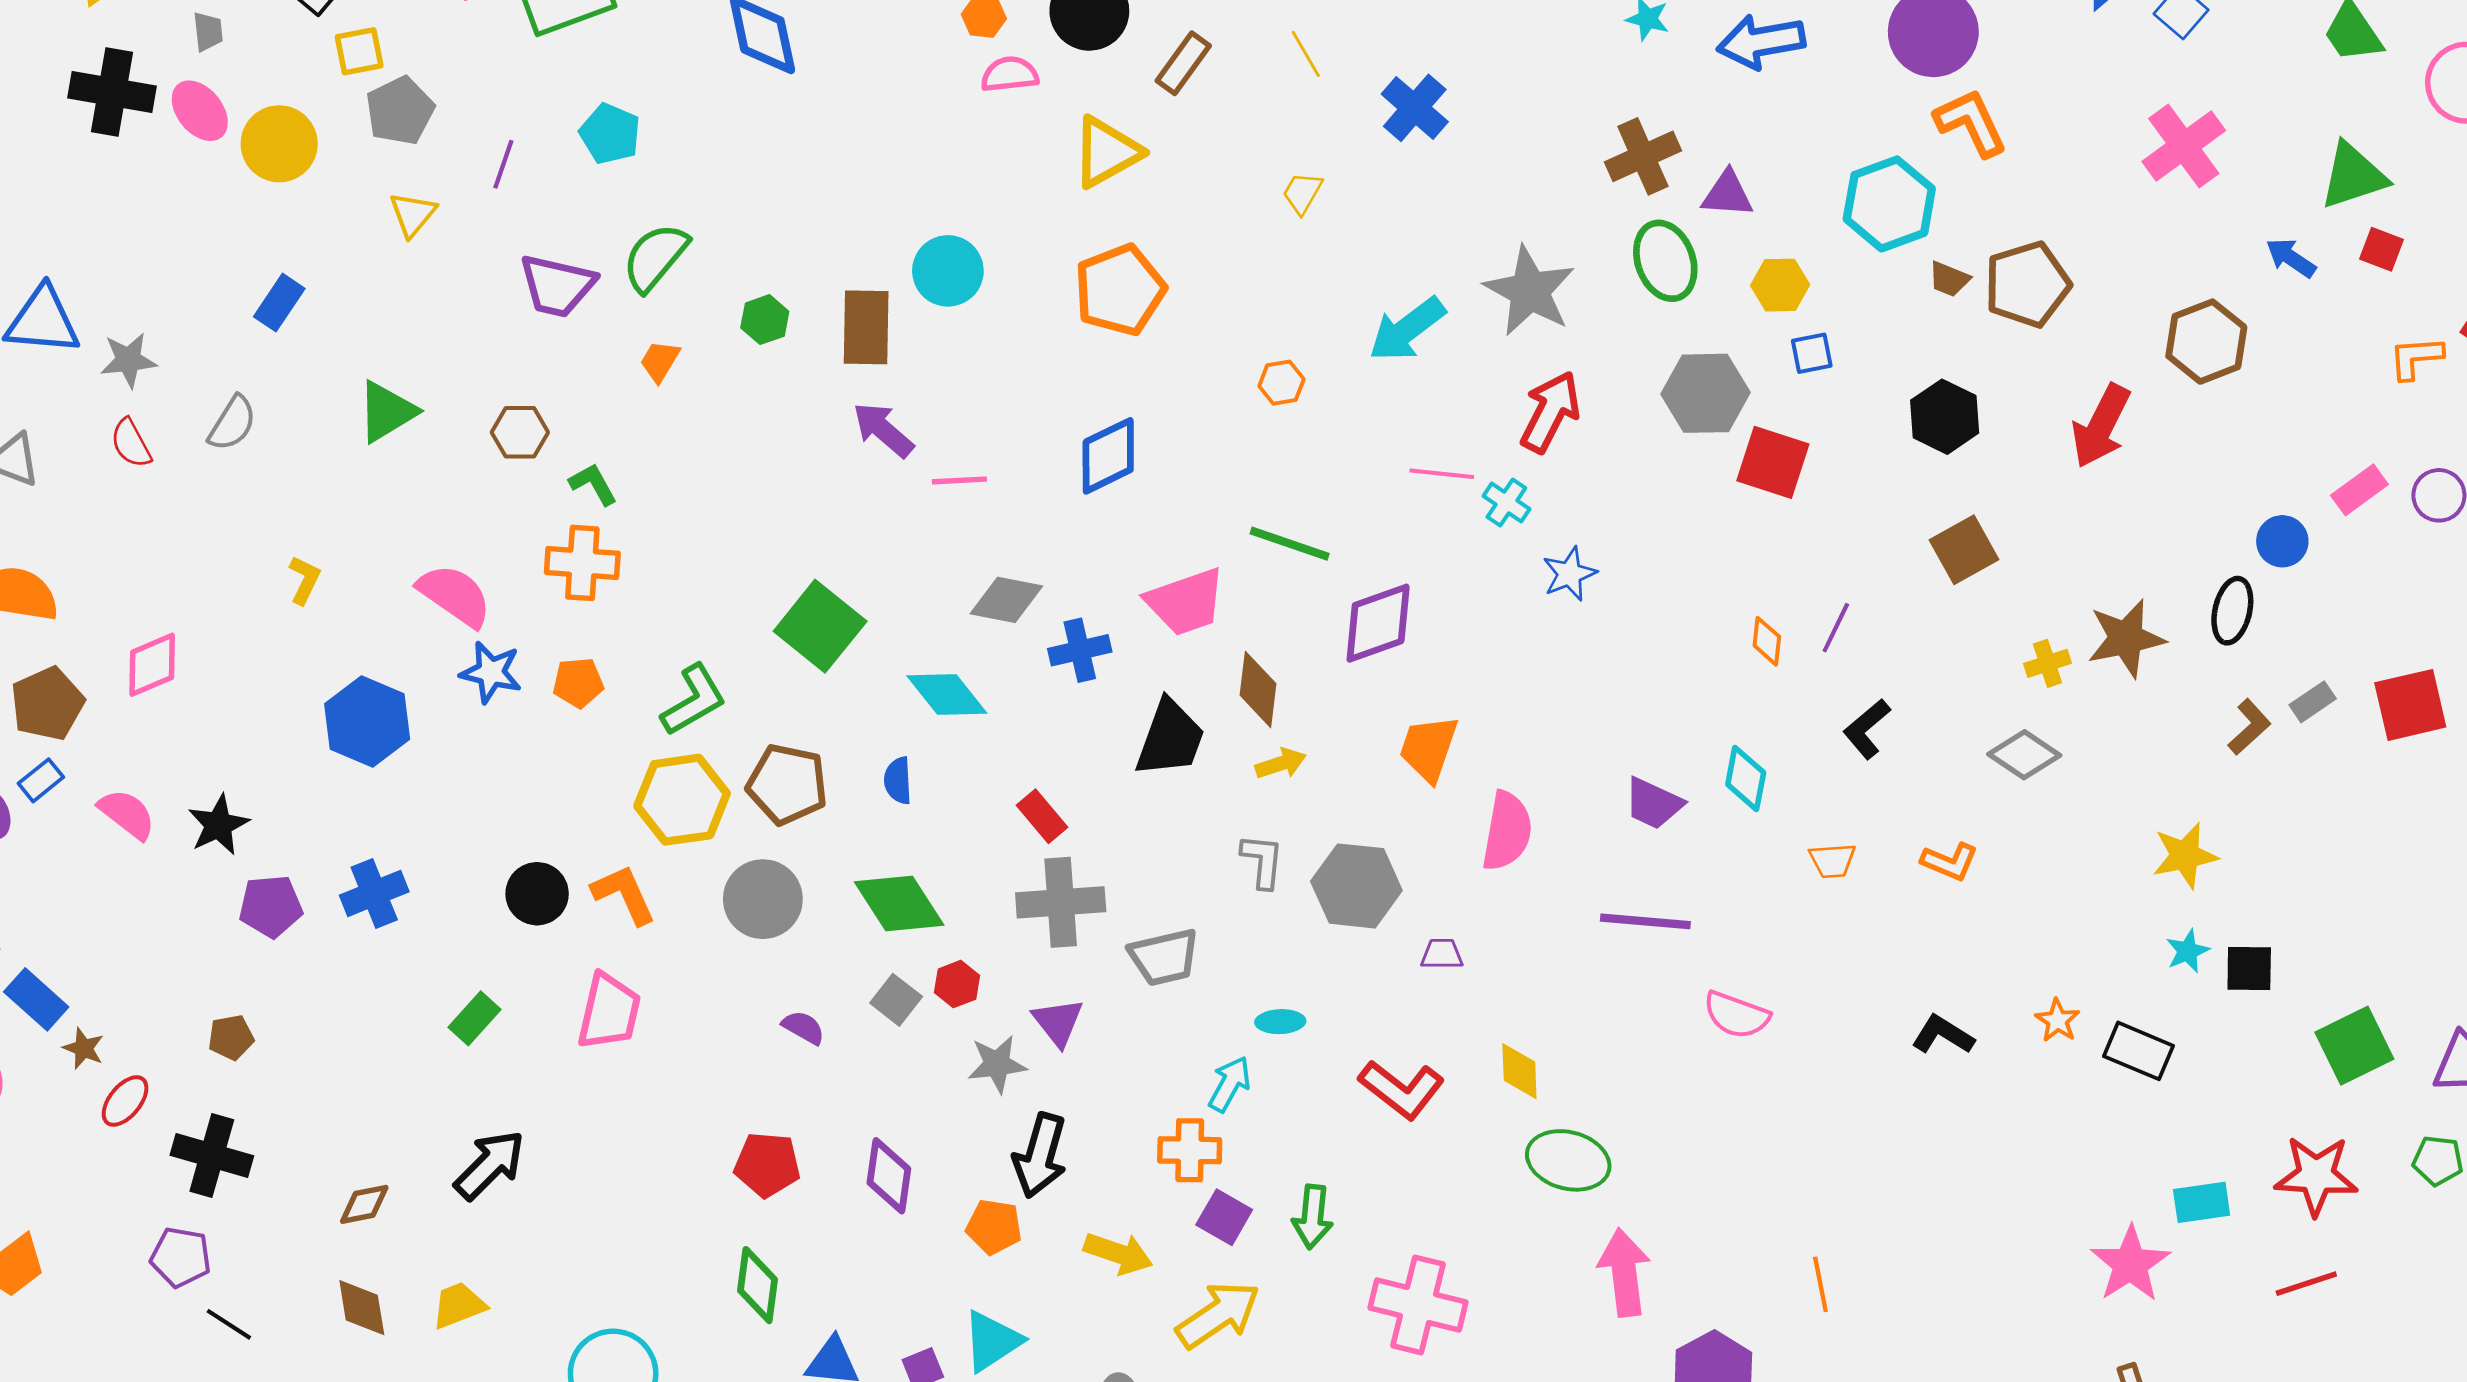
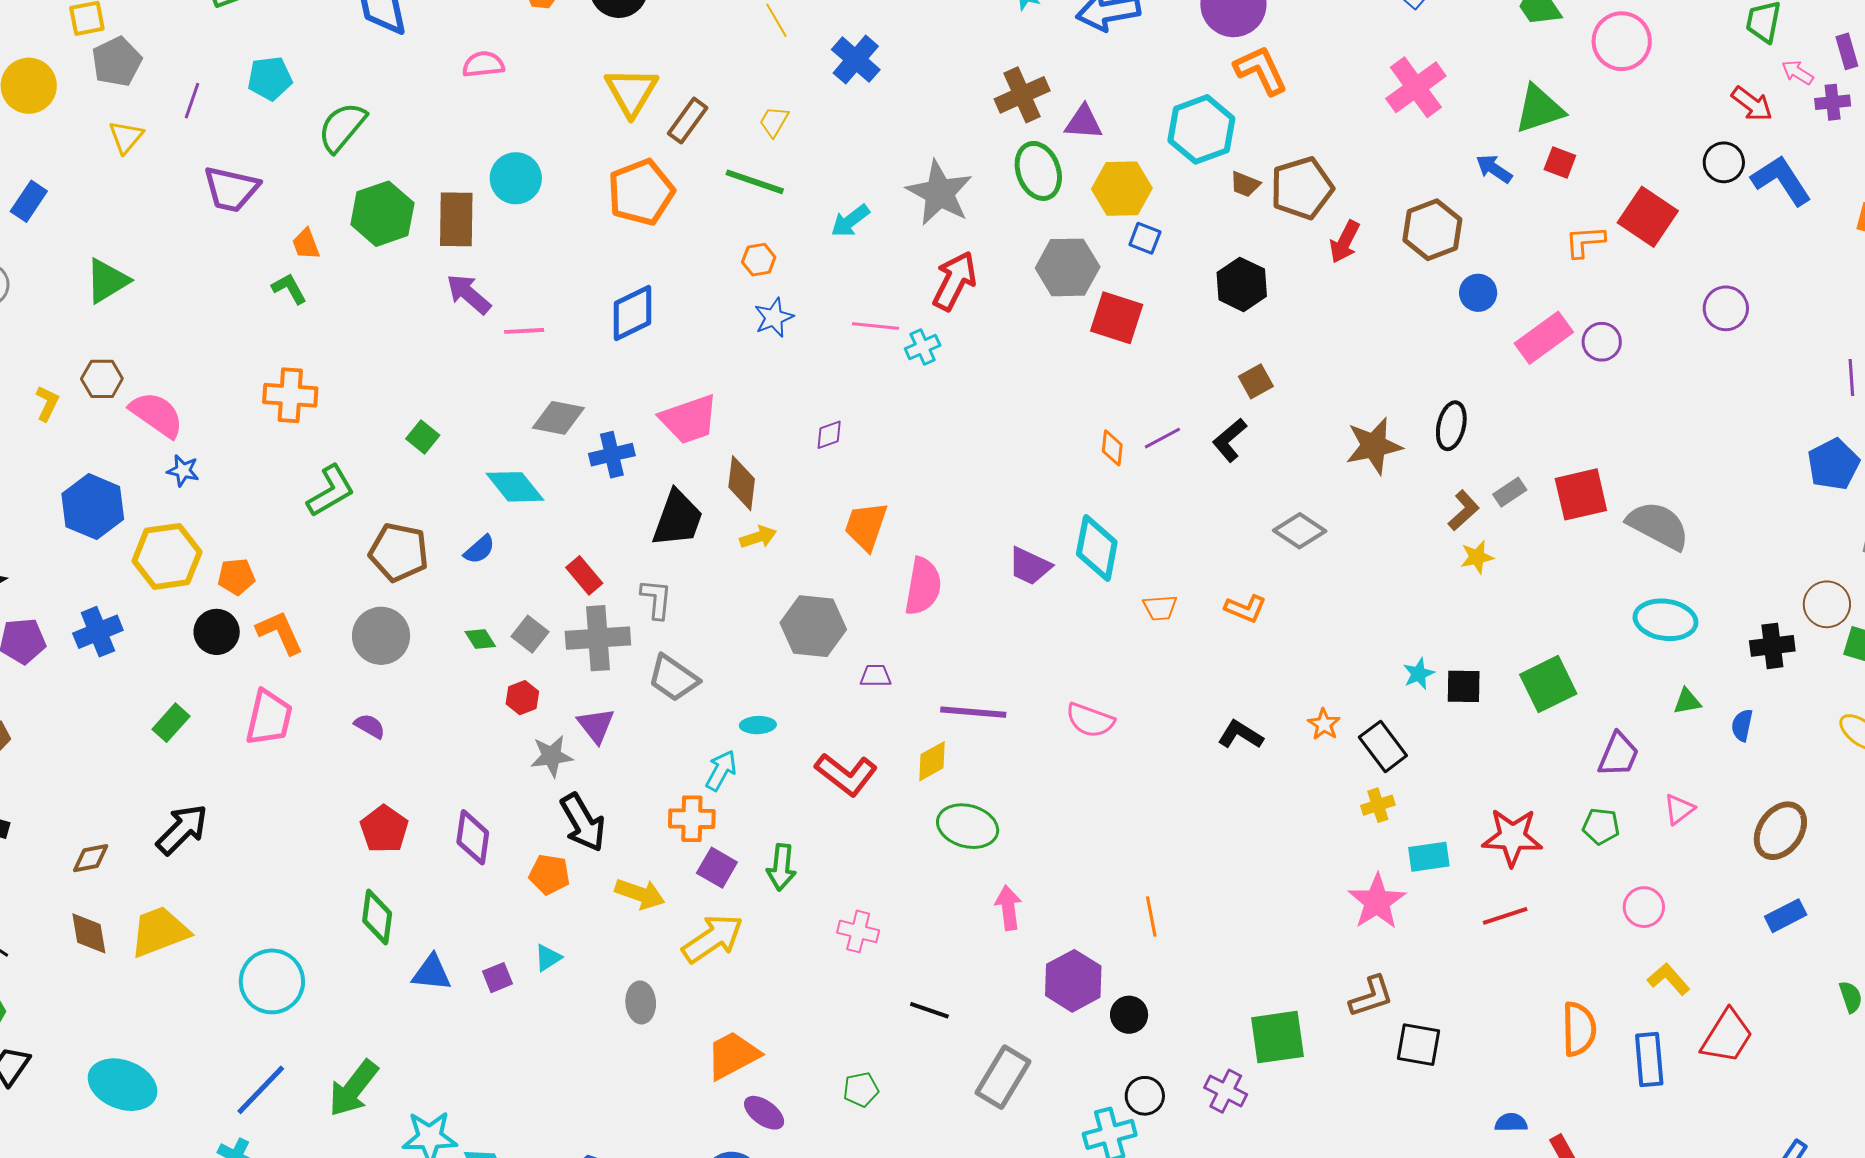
brown rectangle: (1183, 63) -> (688, 121), moved
pink semicircle: (1010, 74) -> (483, 64), moved
cyan pentagon: (610, 134) -> (270, 78), turned -30
yellow triangle: (1106, 152) -> (631, 92), turned -30
green semicircle: (655, 257) -> (342, 127), moved
yellow hexagon: (1780, 285) -> (1122, 189), size x1.4
green hexagon: (765, 320) -> (382, 214), size x1.8
cyan arrow: (1407, 329) -> (850, 221), size x0.7
blue square: (1812, 353) -> (1145, 238), turned 32
orange trapezoid: (660, 361) -> (306, 244), turned -52
red arrow: (2101, 426) -> (1345, 242), moved, size x0.7
brown hexagon: (520, 432) -> (102, 379), moved
green L-shape: (593, 484) -> (289, 289), moved
pink rectangle: (2359, 490) -> (1544, 338), size x1.4
cyan cross: (1506, 503) -> (923, 347), turned 32
blue circle: (2282, 541) -> (1478, 293), moved
green line: (1290, 544) -> (755, 182), moved
brown square: (1964, 550) -> (1256, 381), size x0.7
orange cross: (582, 563) -> (290, 395), moved
blue star: (1569, 574) -> (774, 318), moved
purple diamond: (1378, 623) -> (829, 435), size x0.5
green square: (820, 626) -> (423, 437), size x0.5
purple line: (1836, 628) -> (1162, 438), turned 36
yellow cross: (2047, 663) -> (1378, 805), moved
blue star: (491, 672) -> (183, 471), size x0.7
orange pentagon: (578, 683) -> (236, 577), moved
black L-shape: (1867, 729) -> (1230, 440), moved
cyan diamond: (1746, 778) -> (1097, 548), size x1.4
blue semicircle: (898, 781) -> (479, 549), turned -128
yellow hexagon: (682, 800) -> (167, 556), moved
yellow star: (2185, 856) -> (1477, 557), moved, size x0.7
gray L-shape: (1262, 861) -> (656, 599), moved
green diamond: (899, 904) -> (480, 639), size x0.5
purple line: (1645, 921) -> (973, 712), moved
gray trapezoid: (1164, 957) -> (673, 678), turned 48
gray square: (896, 1000) -> (530, 634), moved
purple semicircle: (803, 1028) -> (370, 726), moved
green square: (2354, 1046) -> (1548, 684), moved
black rectangle: (2139, 1051) -> (1383, 746), turned 30
yellow diamond: (1519, 1071) -> (932, 761), turned 63
black arrow: (1040, 1156) -> (583, 823), turned -46
red pentagon: (767, 1165) -> (384, 829), turned 30
pink arrow: (1624, 1272) -> (1008, 908), size x0.7
yellow trapezoid: (459, 1305) -> (159, 932), size x1.5
pink cross: (1418, 1305) -> (858, 931), size x0.6
cyan triangle: (992, 1341) -> (548, 958), size x0.6

